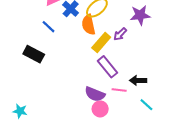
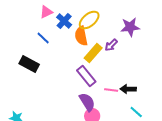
purple rectangle: (107, 67) -> (86, 76), moved
pink line: (119, 90) -> (111, 90), moved
purple semicircle: (95, 94) -> (87, 102), turned -144

